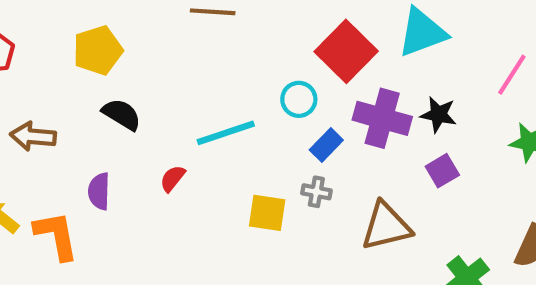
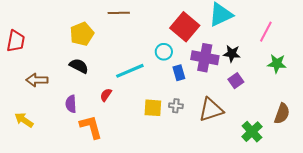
yellow pentagon: (98, 50) -> (82, 34), moved
blue rectangle: (326, 145) -> (179, 73), turned -56
gray cross: (316, 192) -> (176, 106), moved
orange L-shape: (56, 236) -> (91, 127), moved

